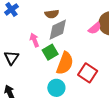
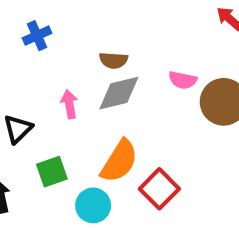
pink semicircle: (95, 28) -> (183, 80), moved, turned 40
green square: (50, 52) -> (52, 172), moved

